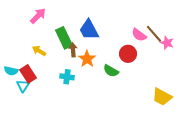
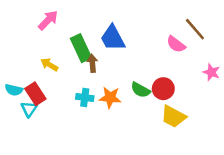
brown line: (154, 34) -> (195, 29), moved
pink star: (167, 43) -> (211, 72), moved
red circle: (128, 54) -> (163, 89), moved
orange star: (87, 59) -> (110, 98), moved, turned -30
yellow trapezoid: (162, 97) -> (173, 117), moved

